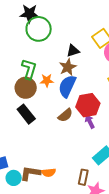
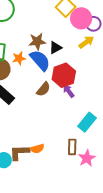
black triangle: (73, 51) -> (56, 48), moved
brown star: (68, 67) -> (37, 41), turned 30
blue semicircle: (67, 86) -> (40, 60), turned 125

